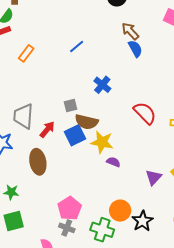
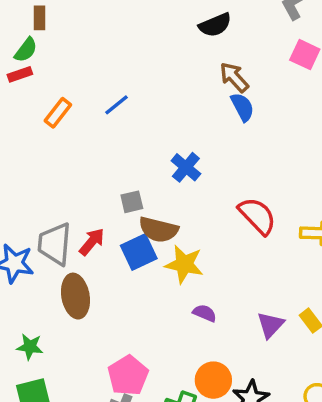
blue line: (77, 46) -> (117, 105), moved
gray trapezoid: (23, 116) -> (55, 244), moved
purple semicircle: (113, 162) -> (205, 313), moved

